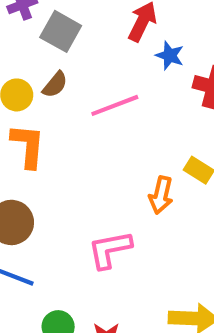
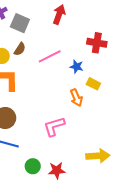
blue star: (170, 56) -> (77, 67), moved
orange arrow: (161, 195) -> (76, 98), turned -30

